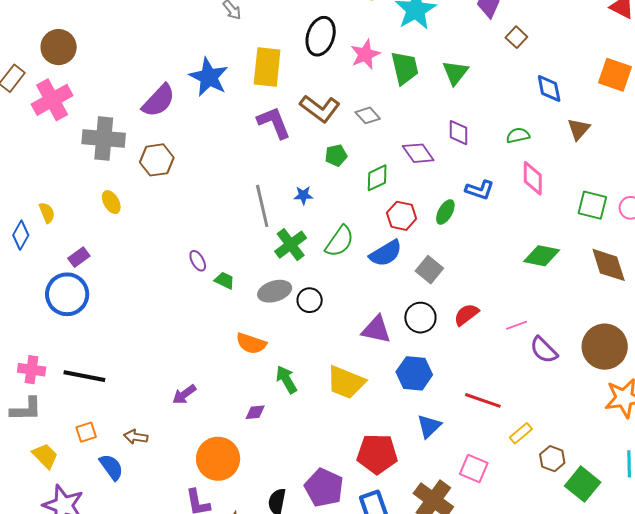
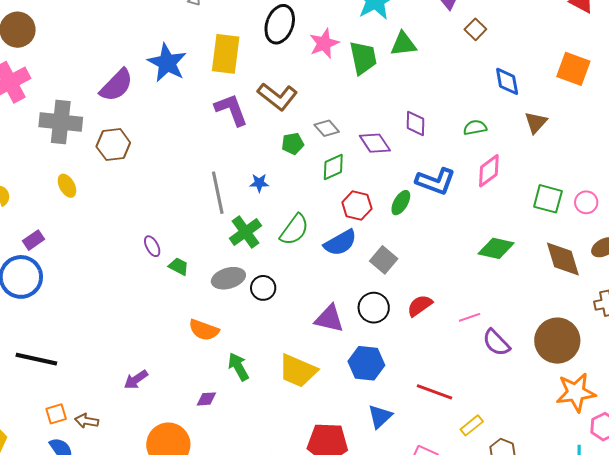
green triangle: (455, 73) -> (403, 44), moved, turned 44
gray diamond: (368, 115) -> (327, 128), moved
pink diamond: (533, 178) -> (489, 171), turned 52
blue L-shape: (480, 190) -> (435, 181), size x1.4
orange square: (86, 432) -> (56, 414), moved

